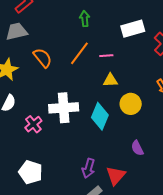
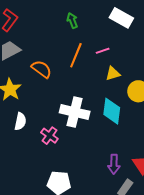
white rectangle: (133, 29) -> (121, 18), turned 60
white cross: (64, 108) -> (75, 112), turned 32

